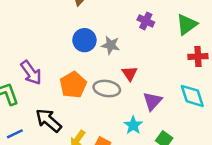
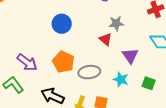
gray star: (111, 45) -> (116, 23), moved
gray ellipse: (107, 89) -> (89, 72), moved

